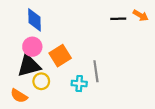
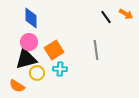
black line: (118, 19) -> (106, 17), turned 56
gray line: (96, 71) -> (96, 50), moved
cyan cross: (79, 84) -> (60, 69), moved

